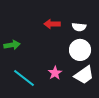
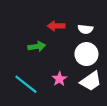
green arrow: (12, 45) -> (37, 46), moved

